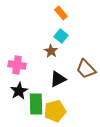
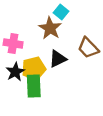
brown star: (51, 51) -> (50, 28), size x1.5
yellow pentagon: (55, 111) -> (34, 69), moved

